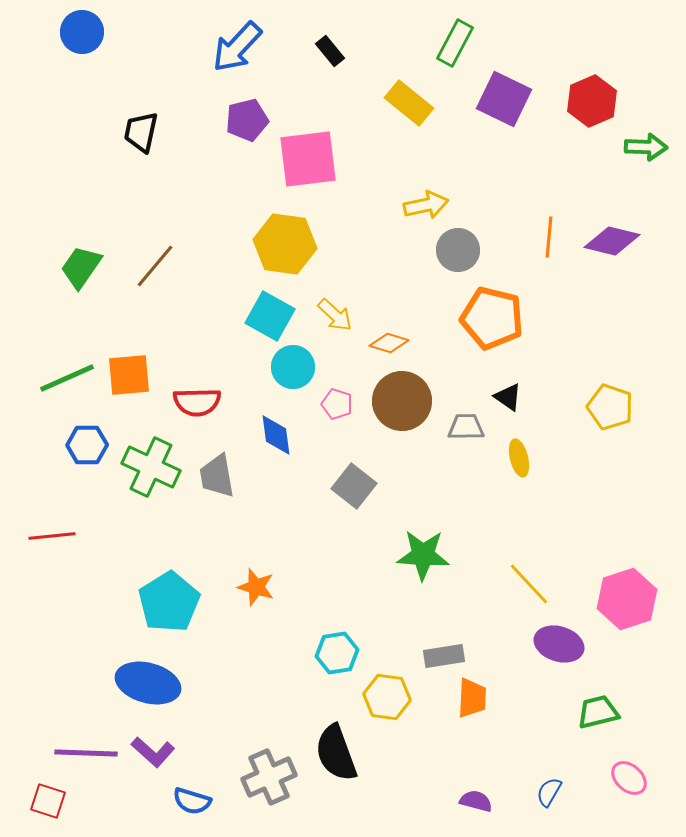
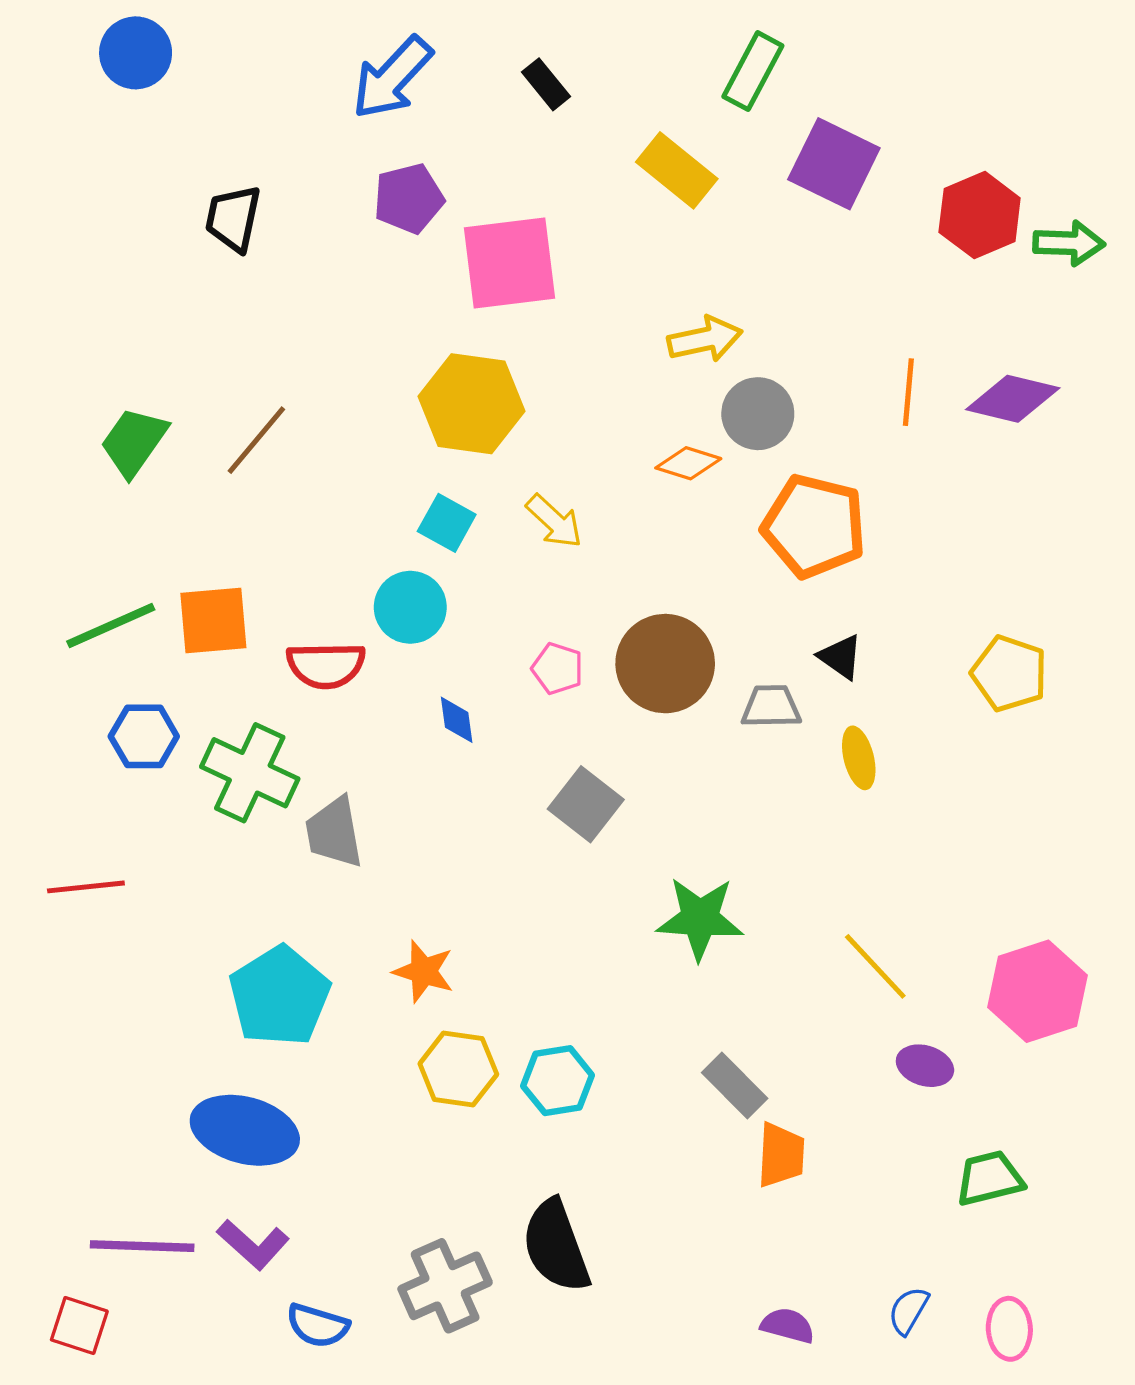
red hexagon: (592, 101) -> (980, 215), moved
cyan square: (270, 316) -> (447, 523), size x0.7
orange diamond: (389, 343) -> (688, 463), moved
cyan circle: (293, 367) -> (410, 607), moved
blue diamond: (276, 435) -> (457, 720), size x0.7
gray trapezoid: (217, 476) -> (334, 832), moved
purple ellipse: (559, 644) -> (925, 1066), size x0.7
gray rectangle: (444, 656) -> (735, 1086), turned 54
yellow hexagon: (387, 697) -> (458, 1069), moved
pink ellipse: (629, 778) -> (1009, 1329), moved, turned 45

